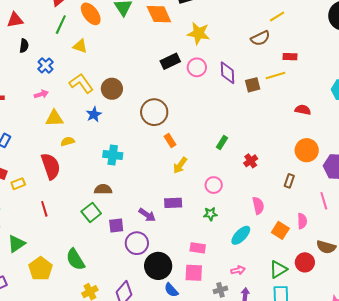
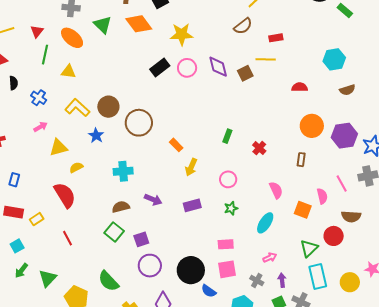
yellow line: (275, 76) -> (266, 59), turned 30
brown circle: (154, 112) -> (139, 123), moved
pink line: (324, 201) -> (342, 183), moved
purple arrow: (147, 215) -> (153, 200), moved
purple circle: (137, 243) -> (150, 266), moved
gray cross: (220, 290) -> (257, 281), turned -32

